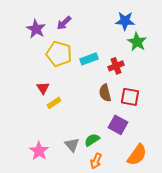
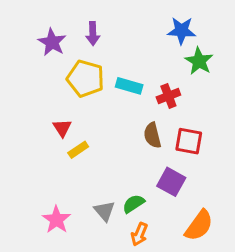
purple arrow: (64, 23) -> (93, 33), turned -49
cyan rectangle: (89, 59) -> (129, 86), turned 36

